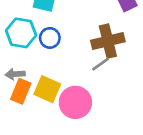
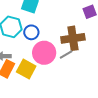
pink circle: (75, 102) -> (44, 53), moved

